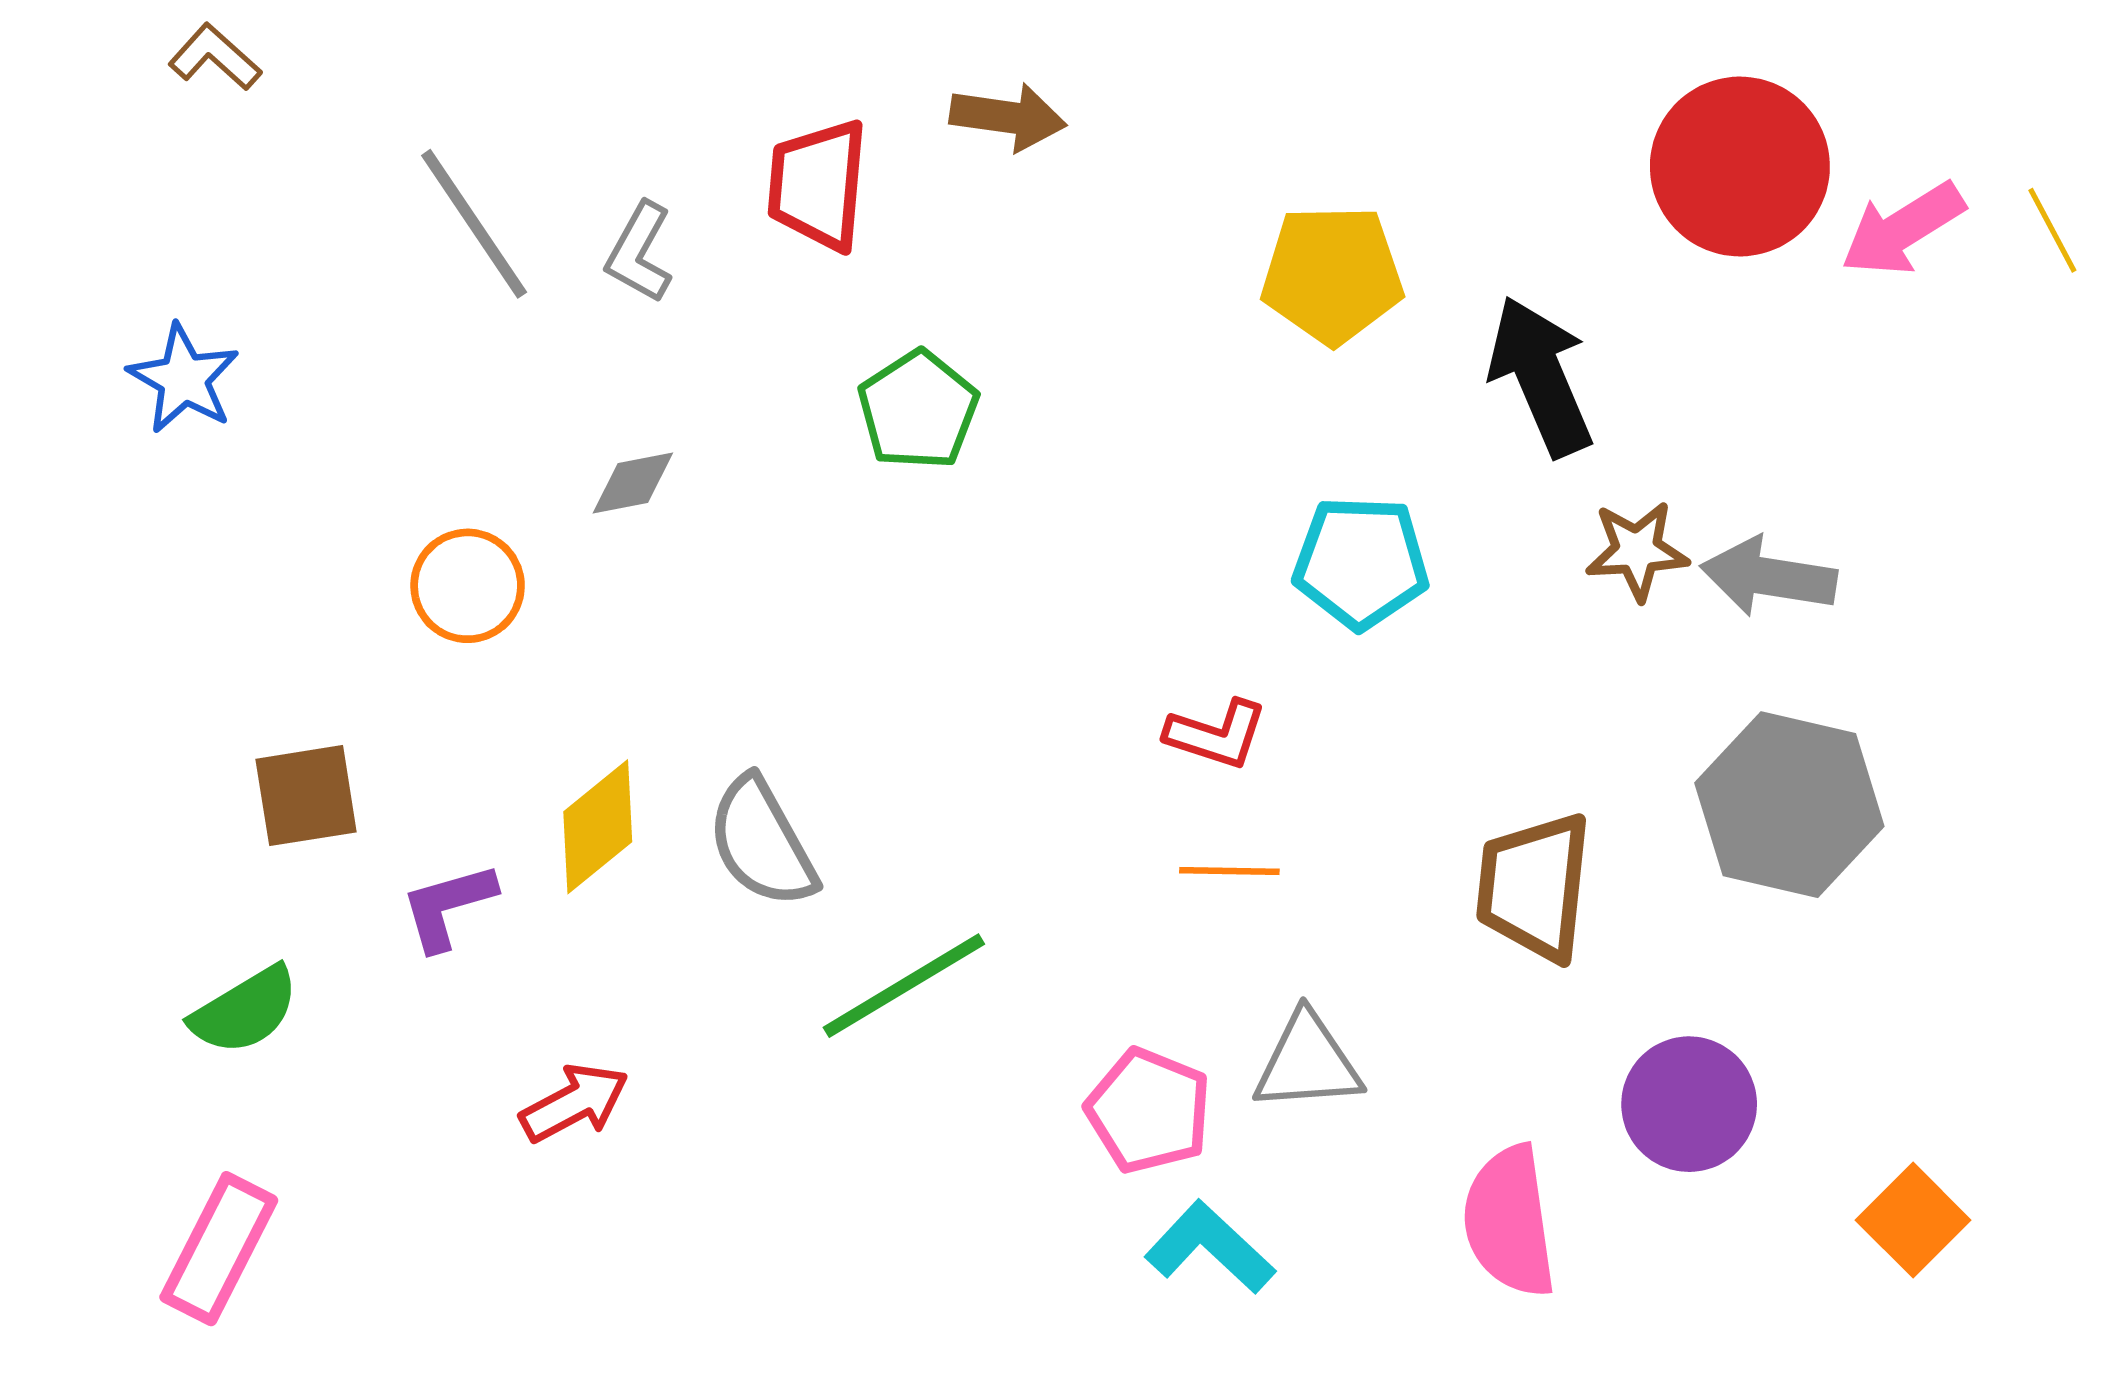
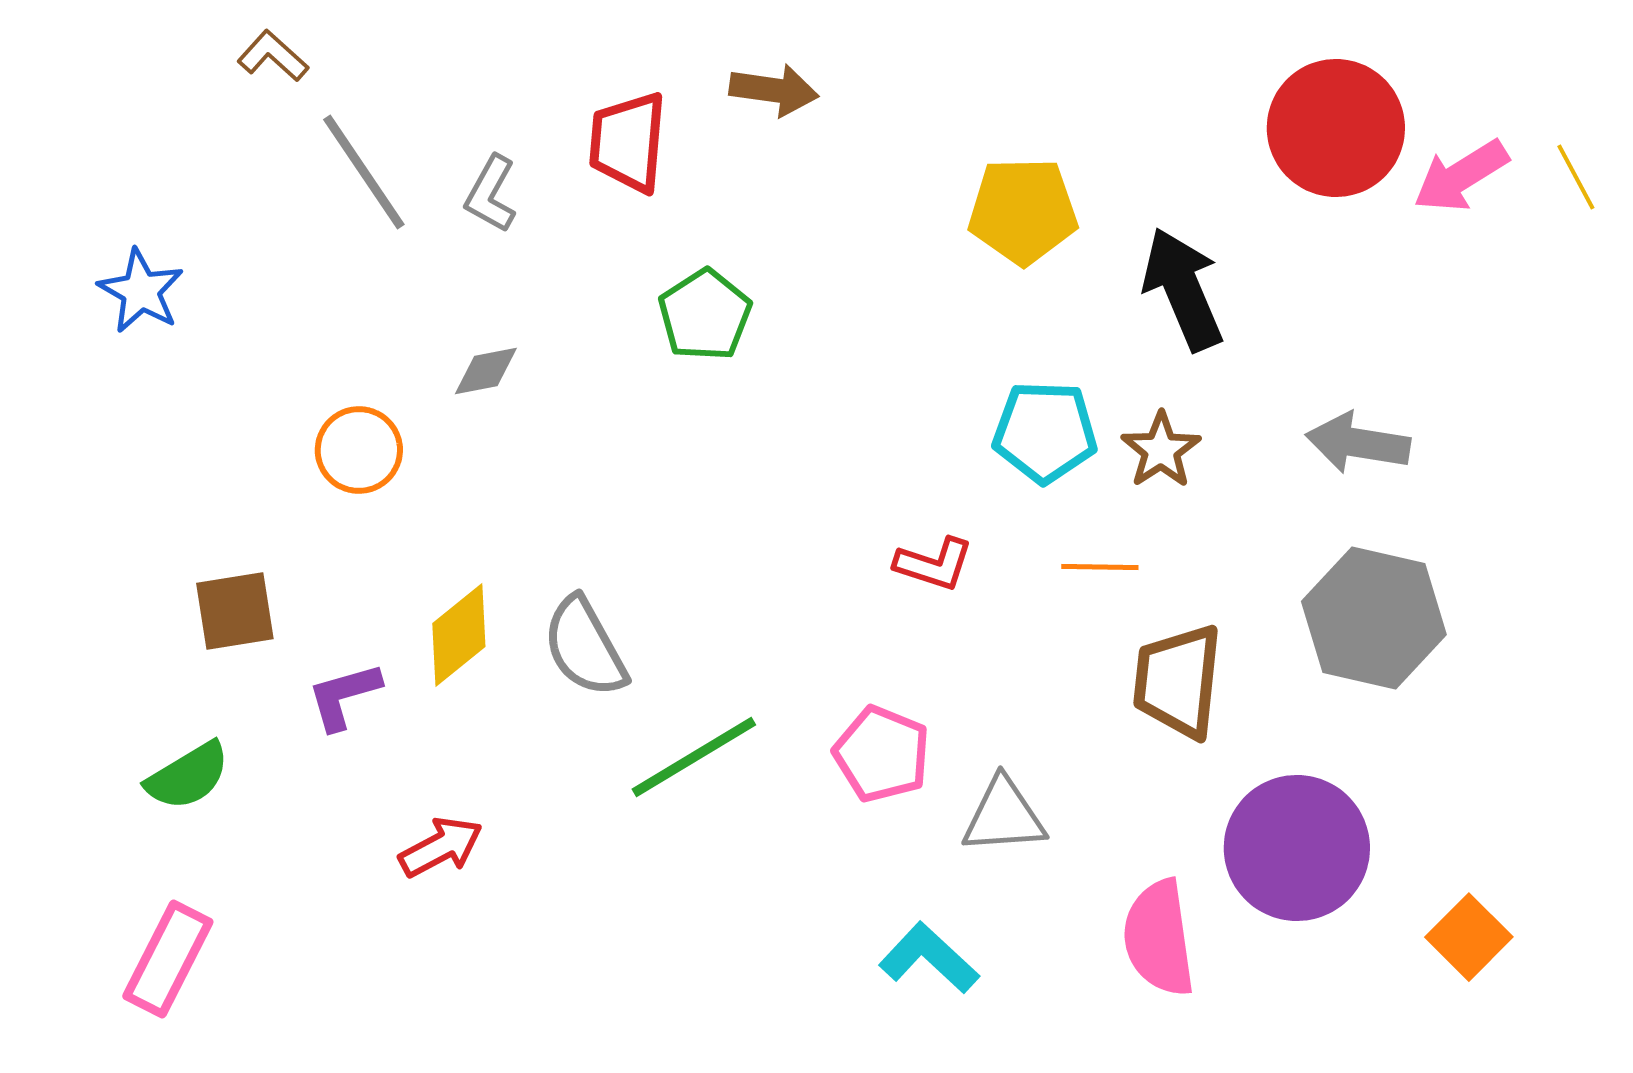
brown L-shape: (215, 57) -> (273, 56), moved
brown star: (1637, 551) -> (1161, 450), moved, turned -30
orange line: (1229, 871) -> (1100, 567), moved
purple circle: (1689, 1104) -> (1297, 848), size x1.4
pink pentagon: (1149, 1111) -> (882, 754), moved

